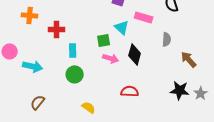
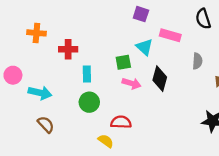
red semicircle: (130, 91) -> (121, 122), moved
brown semicircle: (38, 102) -> (46, 124), moved, turned 98

